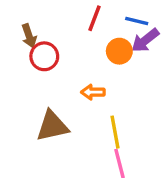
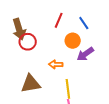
blue line: (137, 21) -> (84, 23), turned 40
brown arrow: (29, 36) -> (19, 29), size x1.5
purple arrow: (145, 40) -> (85, 54), moved

